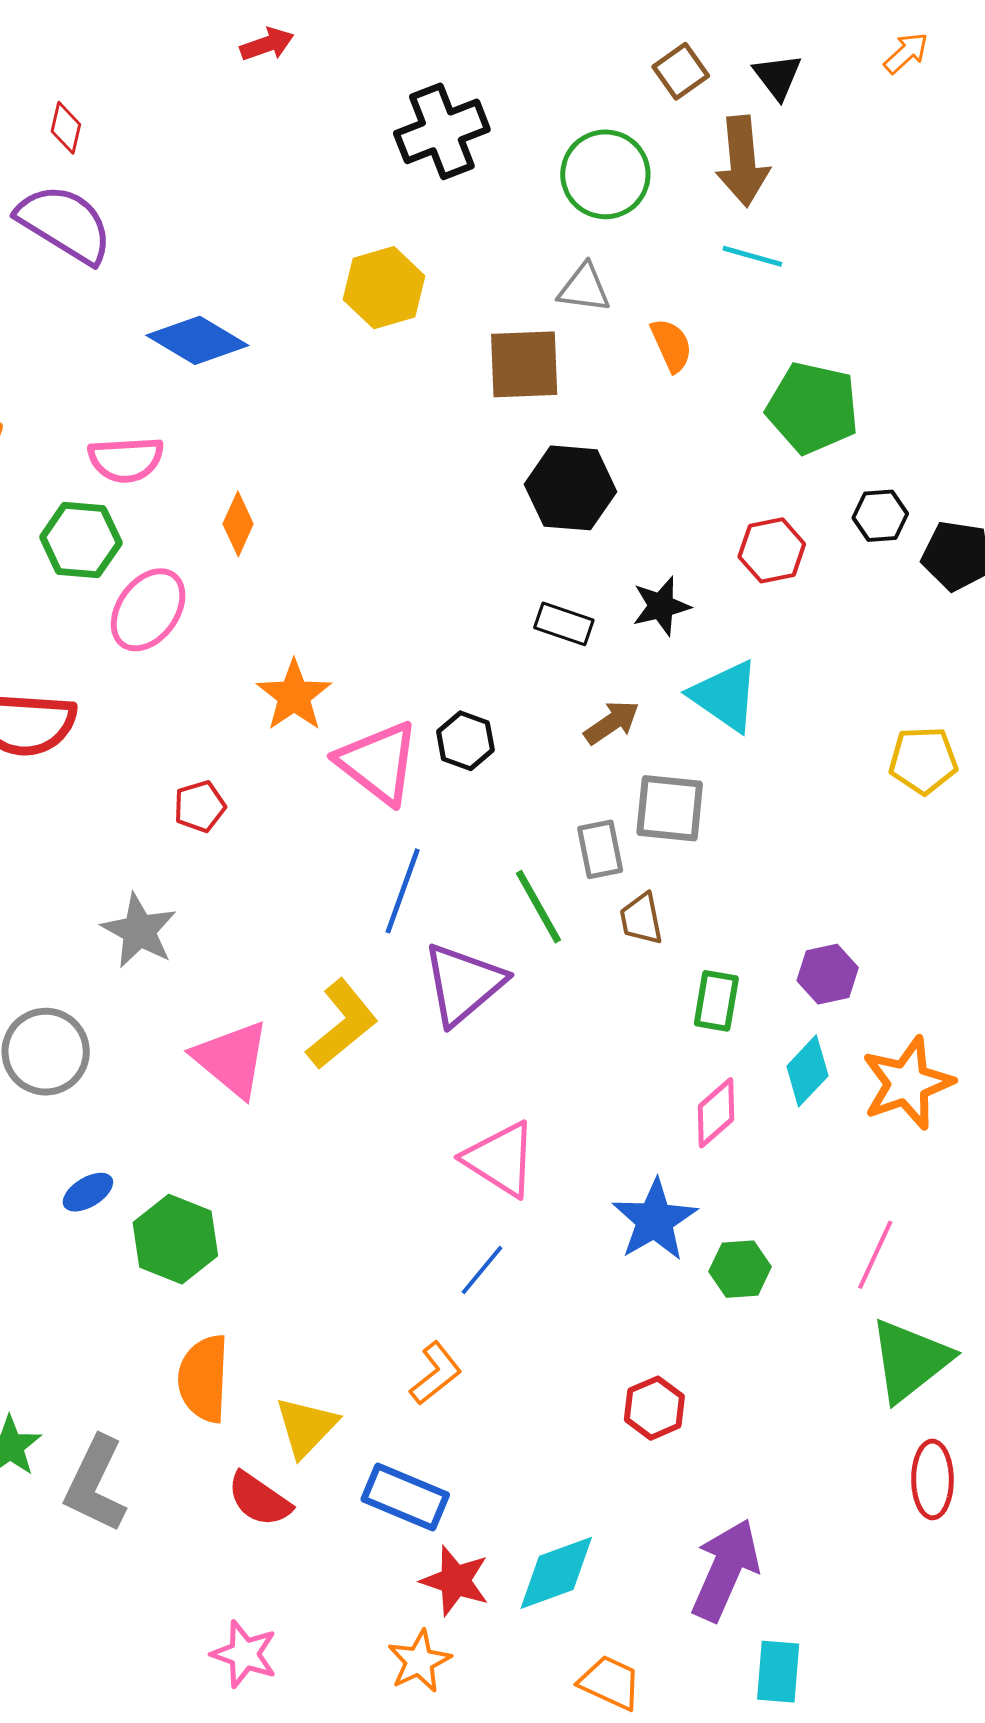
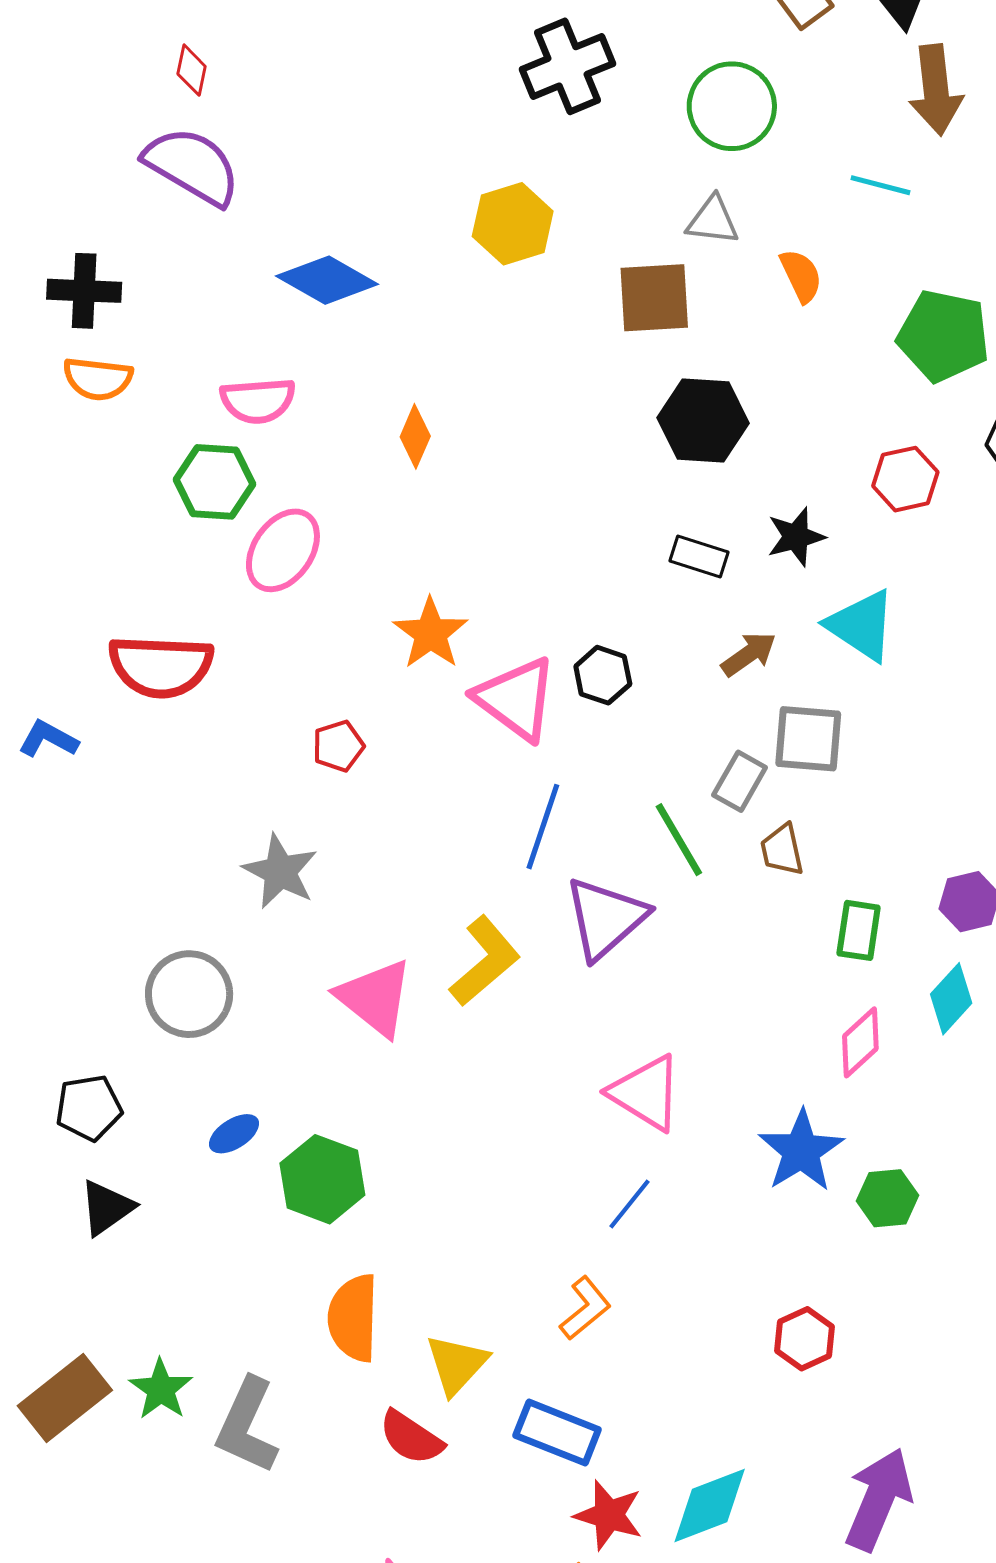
brown arrow: (743, 161) -> (936, 90), moved
orange diamond: (238, 524) -> (415, 436), moved
gray rectangle: (600, 849) -> (740, 781), turned 42

